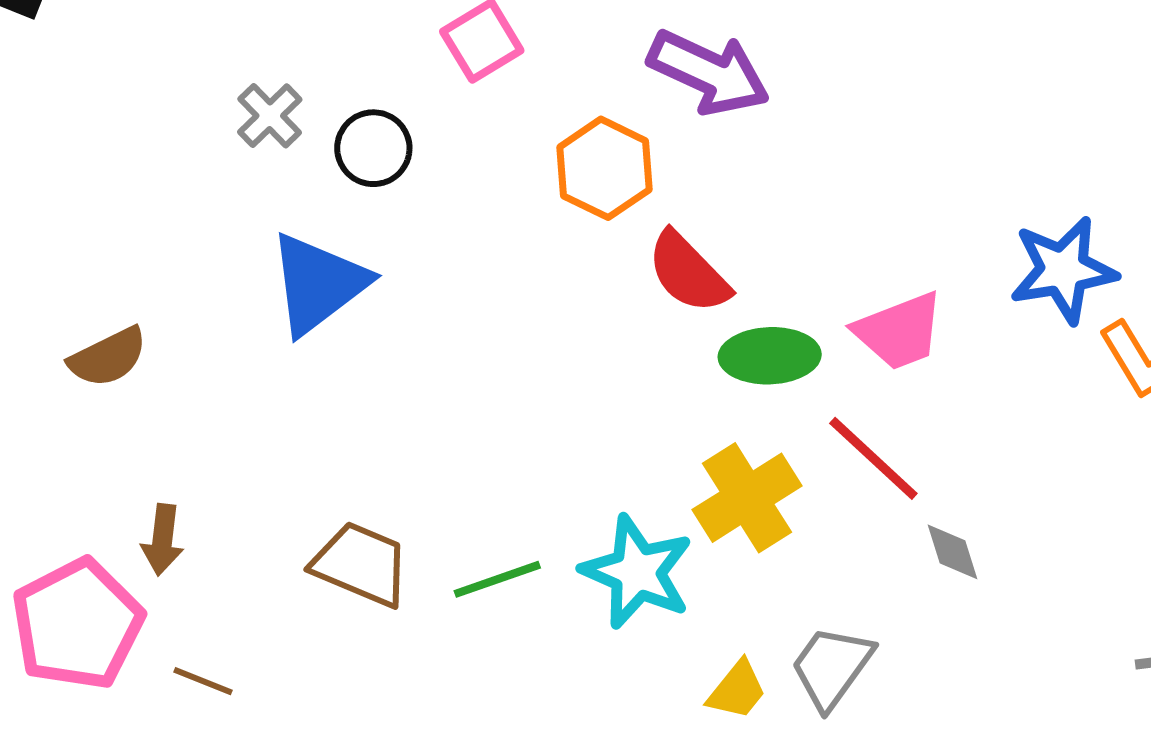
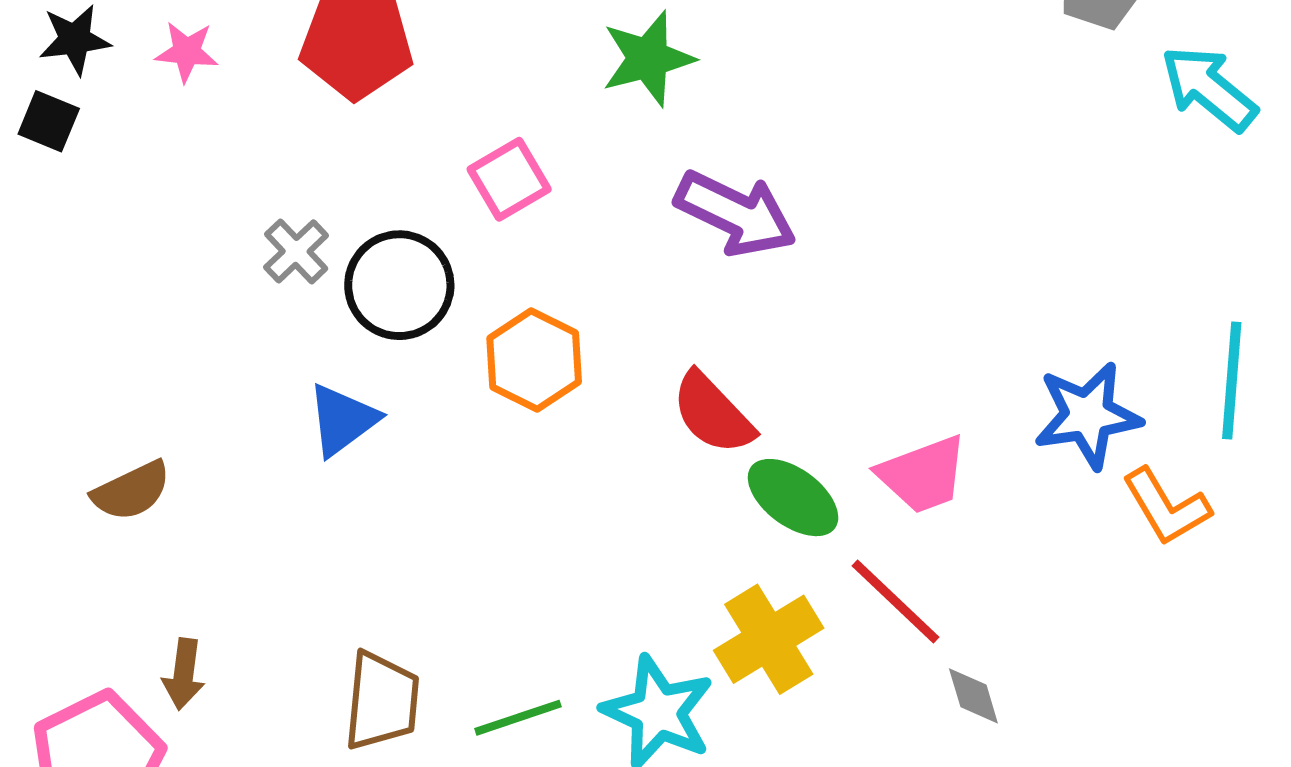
black circle: (373, 148) -> (399, 285), size x1.4
orange hexagon: (604, 168) -> (534, 360), moved
blue triangle: (318, 284) -> (342, 420), size x0.7
green ellipse: (770, 356) -> (793, 498), turned 38
brown trapezoid: (361, 564) -> (382, 701), turned 72

